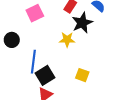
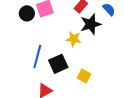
black circle: (12, 40) -> (27, 13), moved
black square: (45, 75) -> (58, 64), moved

